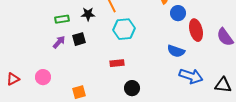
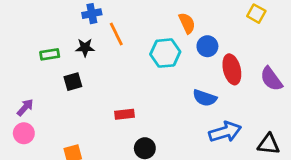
cyan hexagon: (124, 29) -> (165, 53), moved
purple arrow: (59, 42) -> (25, 107), moved
blue arrow: (191, 76) -> (225, 132), turned -35

